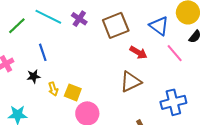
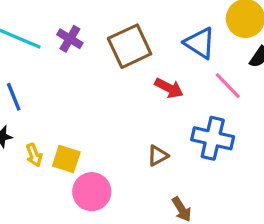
brown triangle: (131, 82) -> (158, 156), moved, size x0.6
blue cross: (173, 102) -> (213, 138), moved, turned 30

